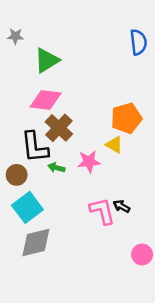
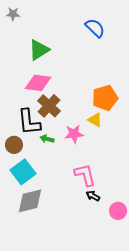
gray star: (15, 36) -> (13, 14), moved
blue semicircle: (138, 42) -> (95, 28), moved, turned -40
black arrow: (122, 206) -> (93, 196), moved

